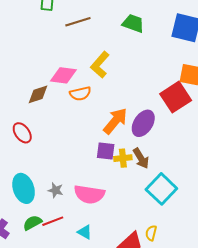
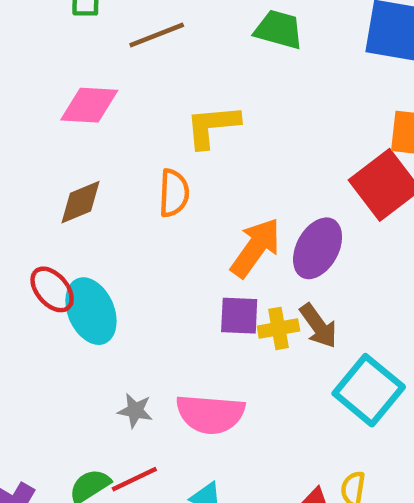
yellow L-shape: (100, 65) -> (212, 126), turned 48
pink diamond: (63, 75) -> (89, 105), moved
orange semicircle: (80, 94) -> (174, 193), turned -70
cyan ellipse: (24, 188) -> (91, 311), moved

